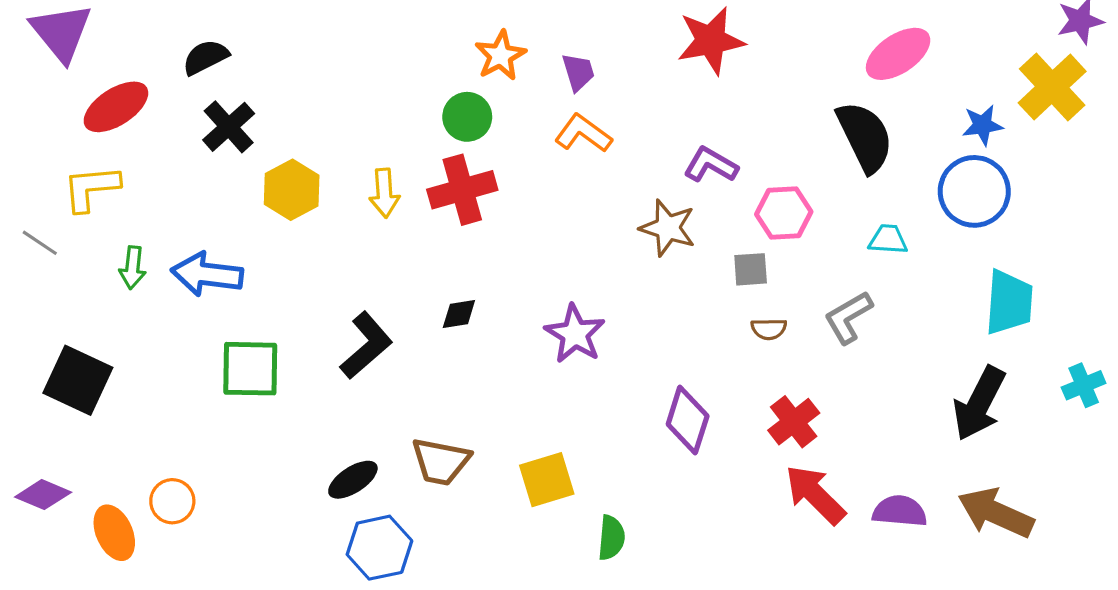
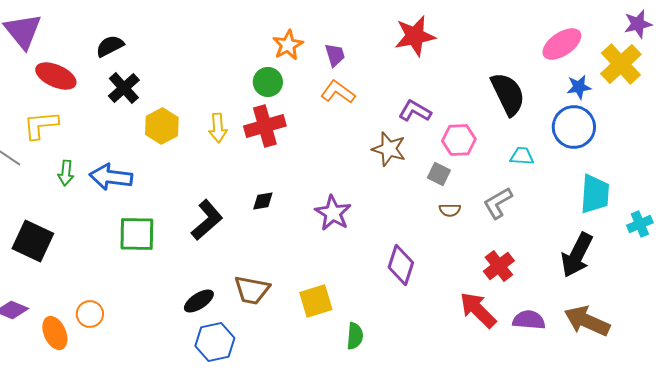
pink ellipse: (898, 54) -> (562, 44), moved
red ellipse: (116, 107) -> (56, 76), turned 57
gray square: (751, 269) -> (439, 174), turned 30
cyan cross: (1084, 385) -> (640, 224), moved
red cross: (794, 422) -> (499, 266), moved

